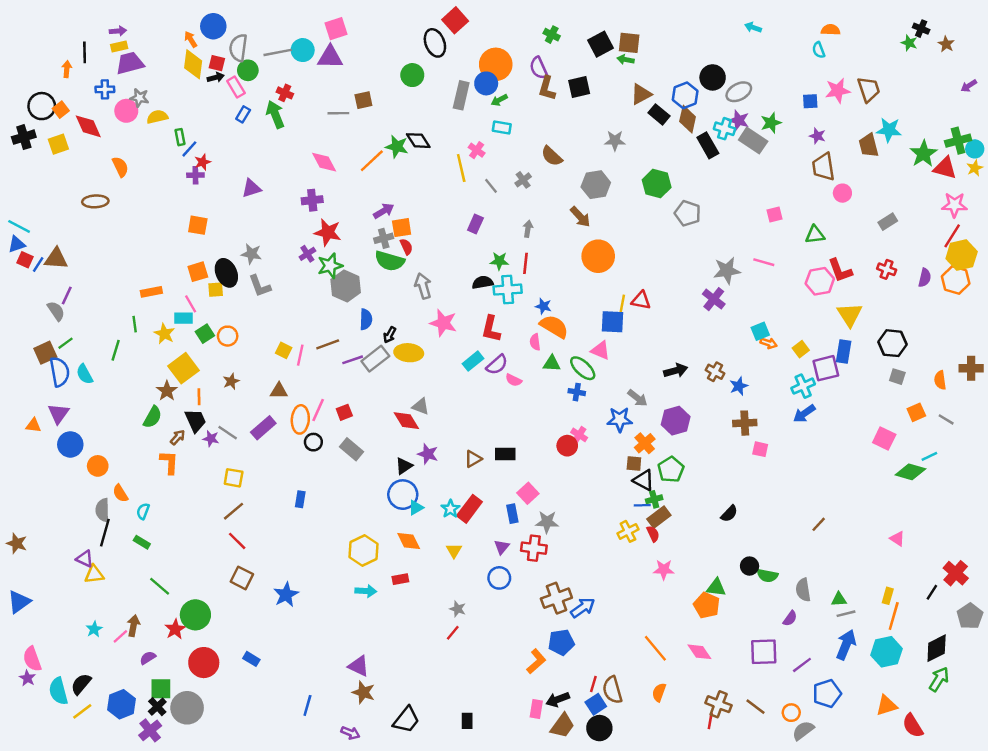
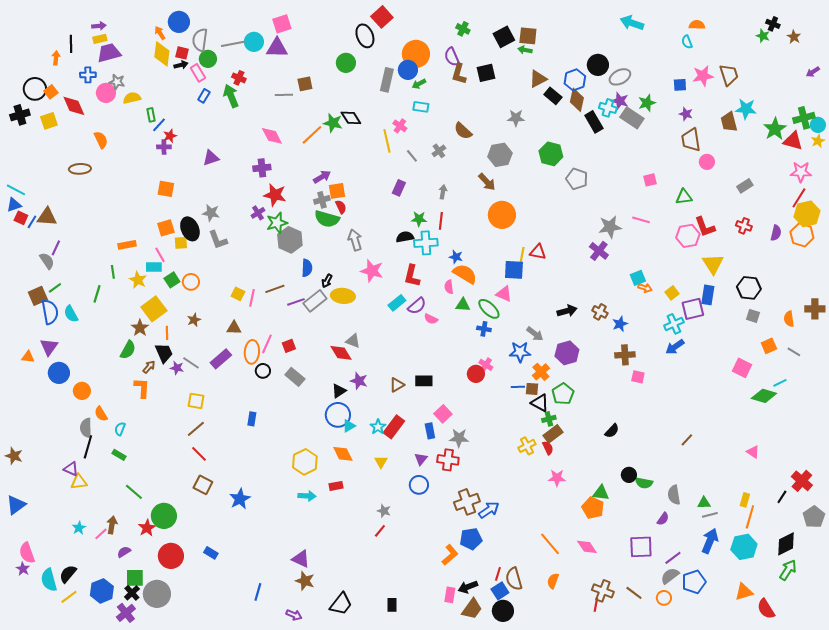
cyan arrow: (753, 27) -> (632, 23), size x1.6
blue line: (642, 505) -> (518, 387), moved
gray semicircle: (803, 730) -> (670, 576), moved

